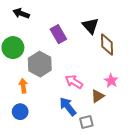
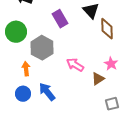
blue arrow: (68, 106) -> (47, 92), moved
gray square: (86, 122) -> (112, 104), moved

